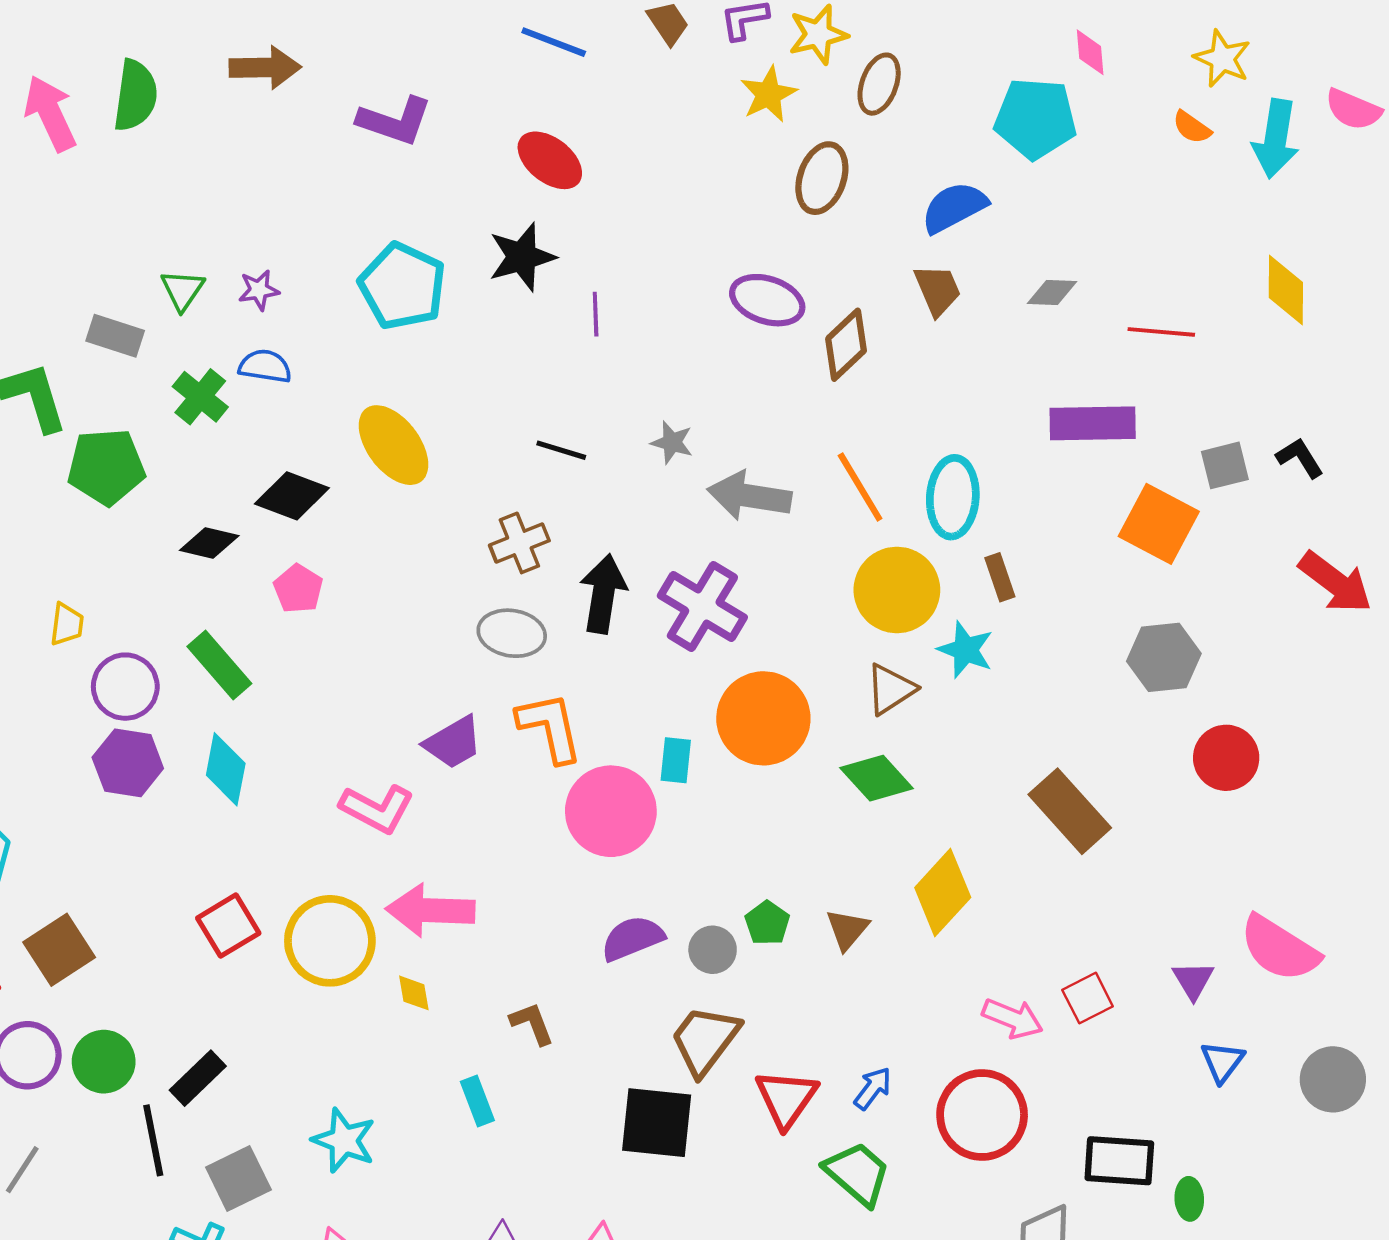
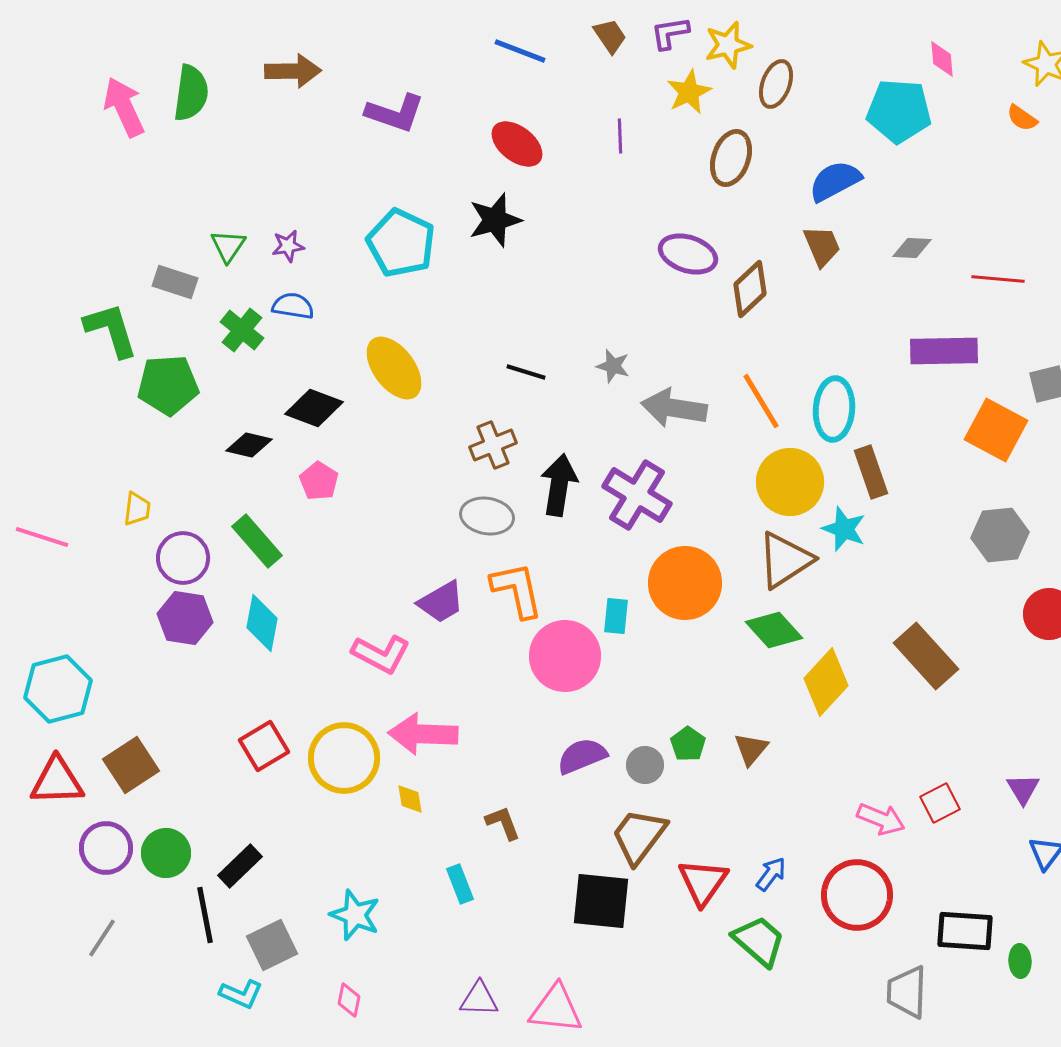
purple line: (596, 314) -> (620, 136), moved
brown rectangle: (1000, 577) -> (871, 472), size x1.4
brown triangle: (891, 689) -> (785, 560), size x1.4
yellow diamond: (943, 893) -> (826, 682), moved

